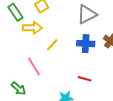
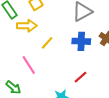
red line: (85, 79) -> (80, 77), turned -56

